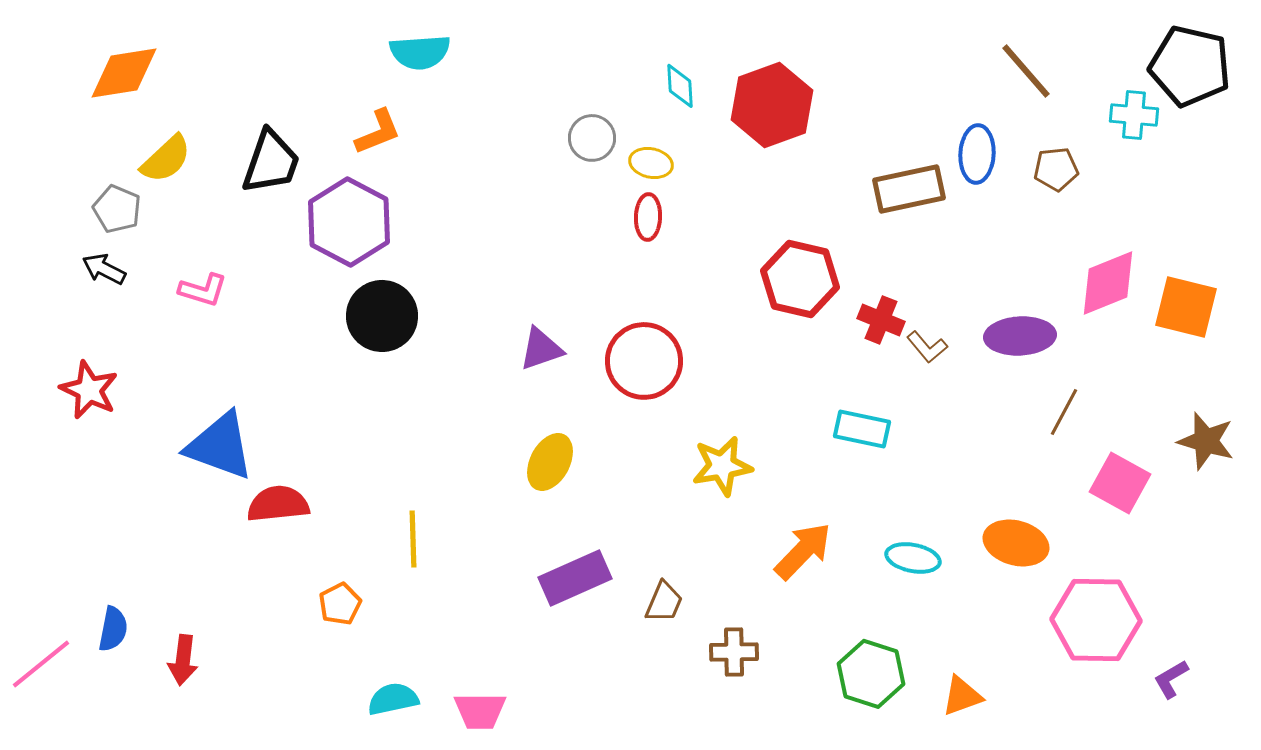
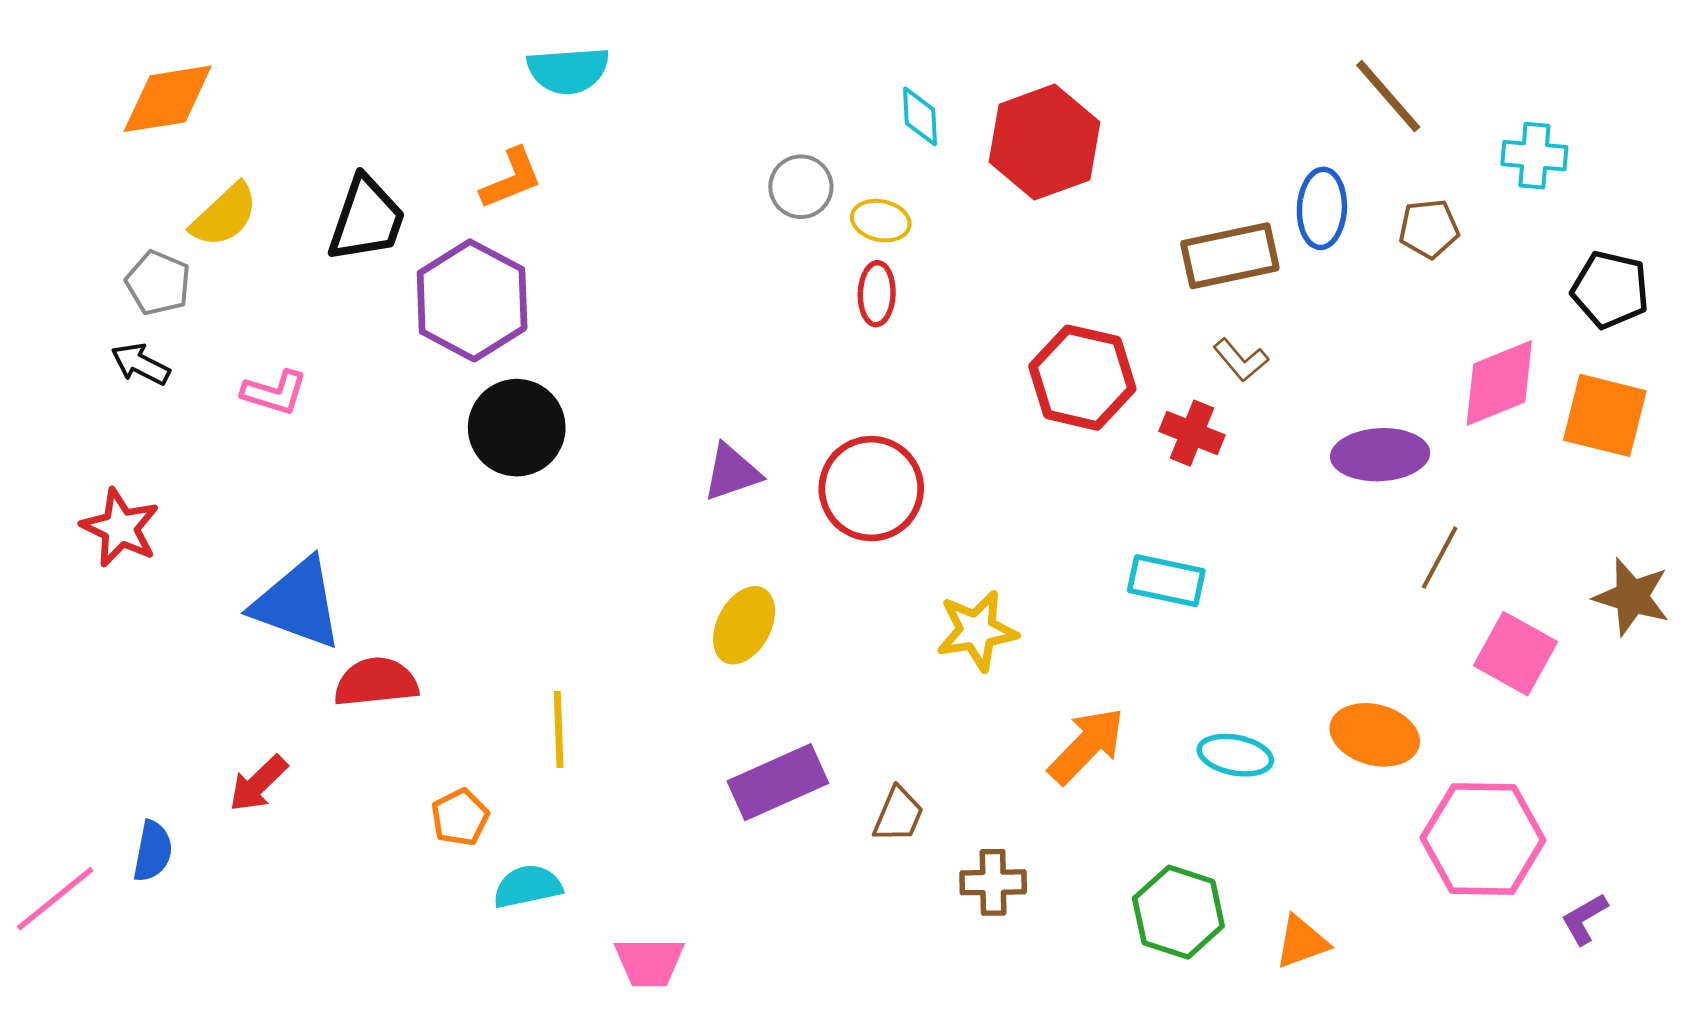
black pentagon: (1190, 66) -> (1610, 290), moved, size x0.7
brown L-shape: (927, 347) -> (1241, 360), moved
red arrow: (183, 660) -> (258, 784), moved, turned 39
cyan semicircle: (393, 699) -> (528, 886), moved

